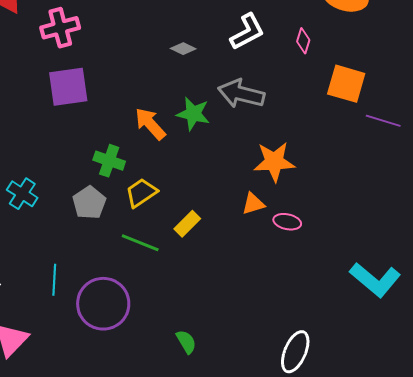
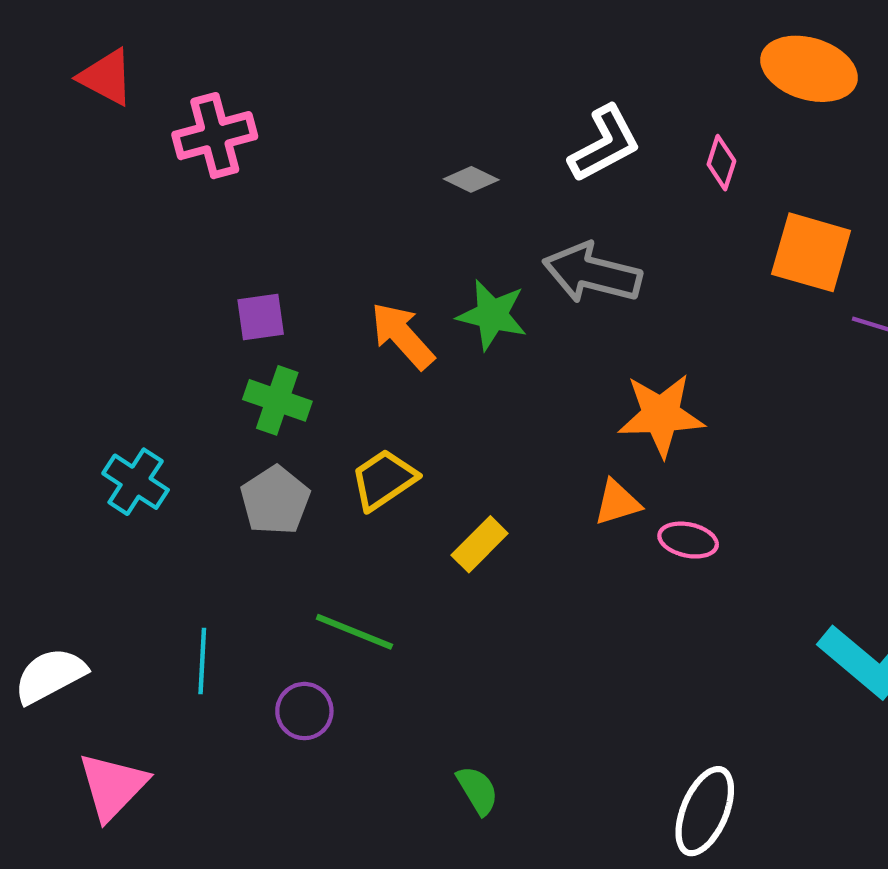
purple square: (68, 87) -> (261, 317), moved, size x0.6
green cross: (109, 161) -> (277, 400), moved
green line: (140, 243) -> (354, 632), moved
purple circle: (103, 304) -> (304, 711), size x0.5

